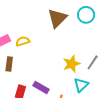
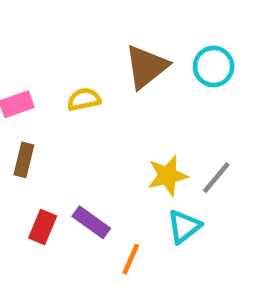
yellow semicircle: (23, 41) -> (84, 99), moved

